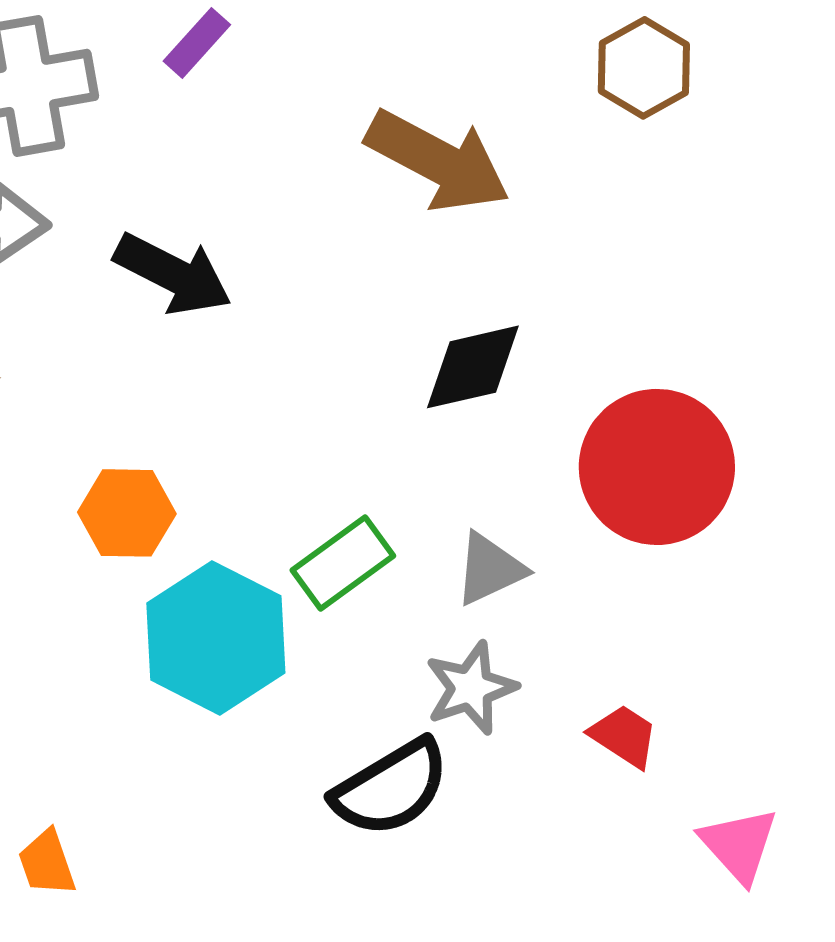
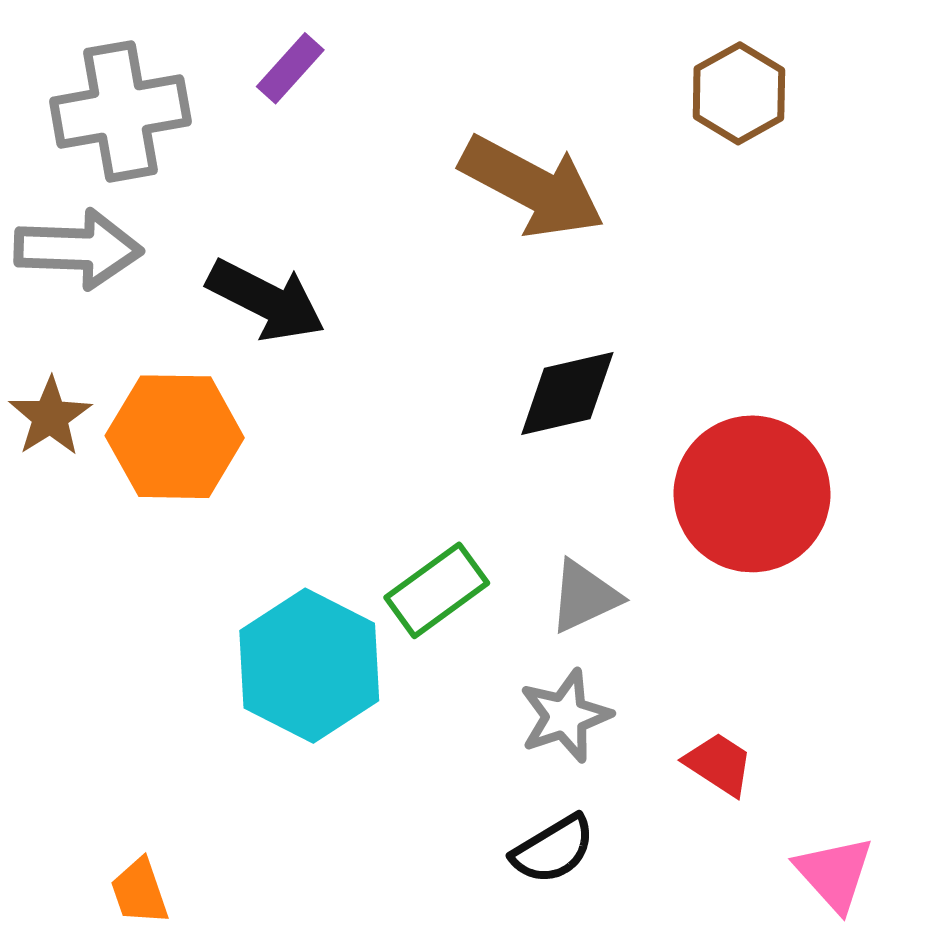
orange hexagon: (127, 513) -> (175, 437), moved, size x1.4
black semicircle: (391, 788) -> (553, 849), moved, size x0.7

